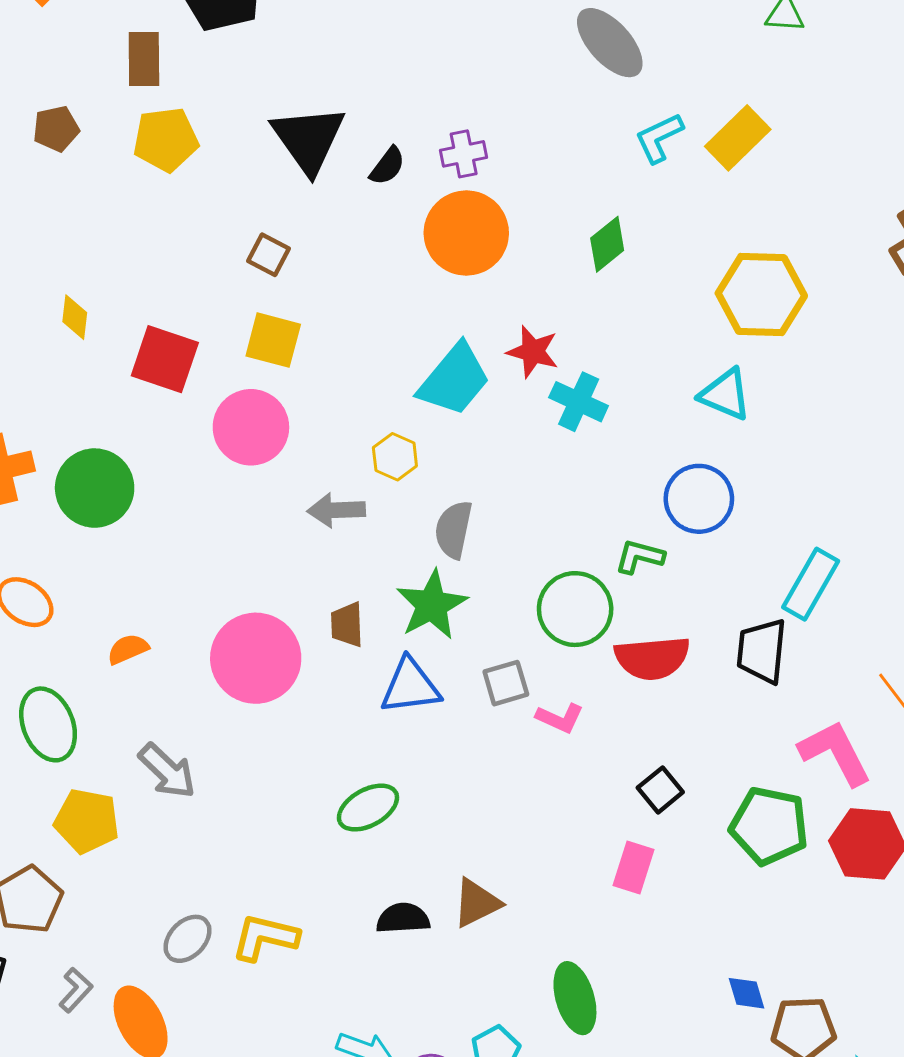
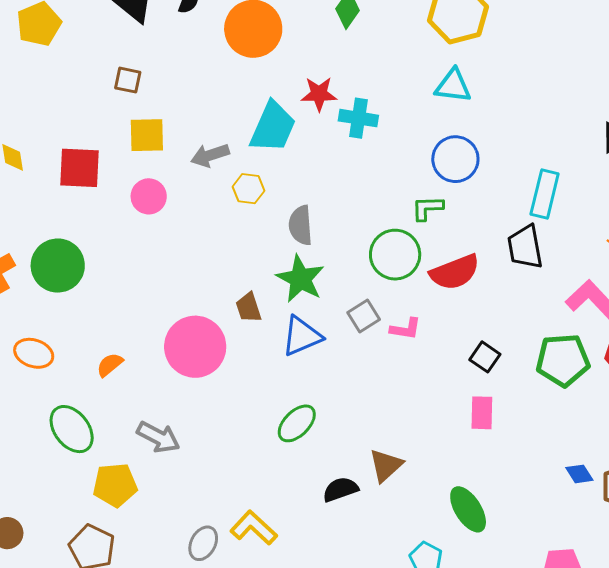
pink circle: (251, 427) -> (149, 196), size x0.7
gray arrow: (336, 510) -> (210, 155), moved
yellow L-shape: (265, 937) -> (254, 528), turned 45

